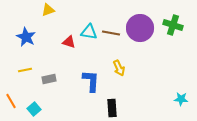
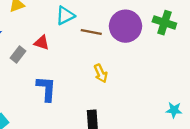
cyan triangle: (89, 32) -> (65, 15), moved, turned -36
gray rectangle: (49, 79) -> (18, 54), moved, turned -40
blue L-shape: (91, 81) -> (46, 89), moved

